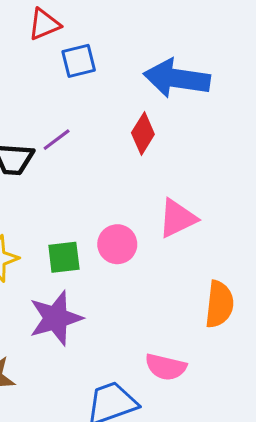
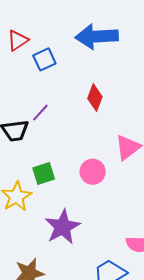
blue arrow: (177, 78) -> (97, 36), moved
green square: (64, 257) -> (44, 174), moved

